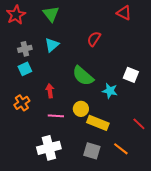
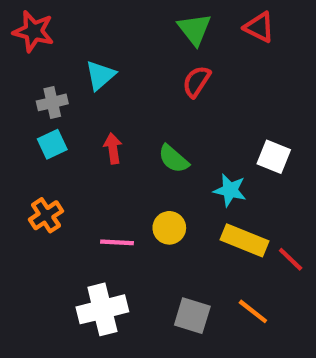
green triangle: (51, 14) -> (194, 29), moved
red star: (16, 15) -> (33, 31), turned -30
cyan triangle: (52, 45) -> (100, 75), moved
green semicircle: (83, 76) -> (173, 159), size x0.7
red arrow: (50, 91) -> (113, 148), moved
yellow rectangle: (98, 123) -> (245, 240), moved

